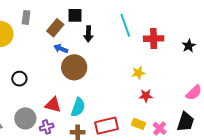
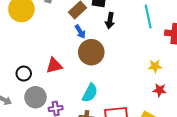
blue arrow: (61, 49) -> (80, 32), turned -152
black circle: (19, 79) -> (24, 74), moved
red triangle: (53, 105) -> (54, 66), moved, turned -36

